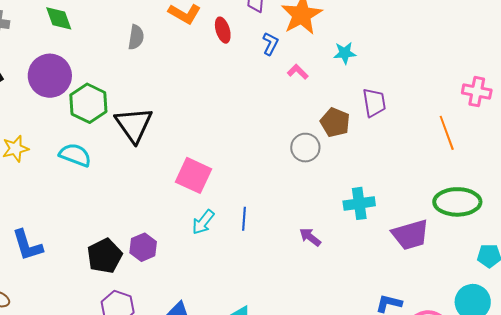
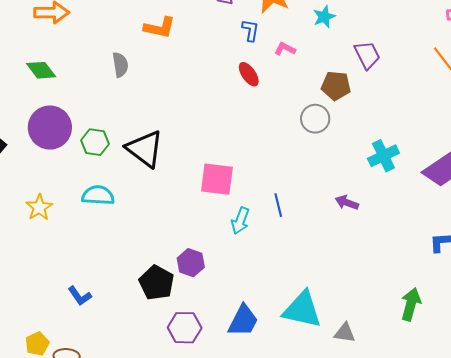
red ellipse: (223, 30) -> (249, 74), moved
green hexagon: (88, 103) -> (95, 142), size x0.7
blue L-shape: (27, 245) -> (80, 296), size x0.7

